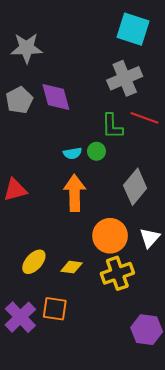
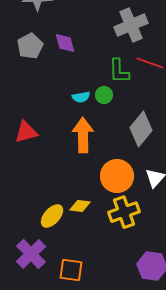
purple diamond: (56, 97) -> (65, 43), size x0.7
yellow ellipse: (34, 262) -> (52, 216), moved
orange square: (55, 309) -> (71, 270), moved

